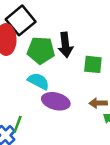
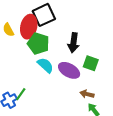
green pentagon: (41, 50) -> (38, 44), moved
purple ellipse: (56, 101) -> (69, 70), moved

